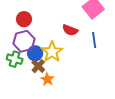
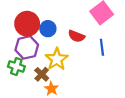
red circle: (24, 19) -> (27, 24), size x1.5
blue circle: (35, 53) -> (48, 29), moved

